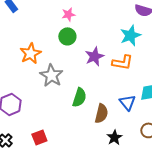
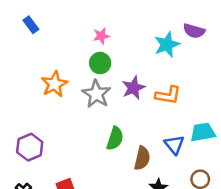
cyan star: (130, 35) -> (167, 44), moved
gray star: (51, 75) -> (96, 94), moved

